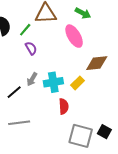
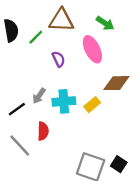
purple semicircle: (31, 48) -> (58, 59), moved
red semicircle: (64, 106) -> (43, 131), moved
gray line: (19, 123) -> (20, 146), turned 50

